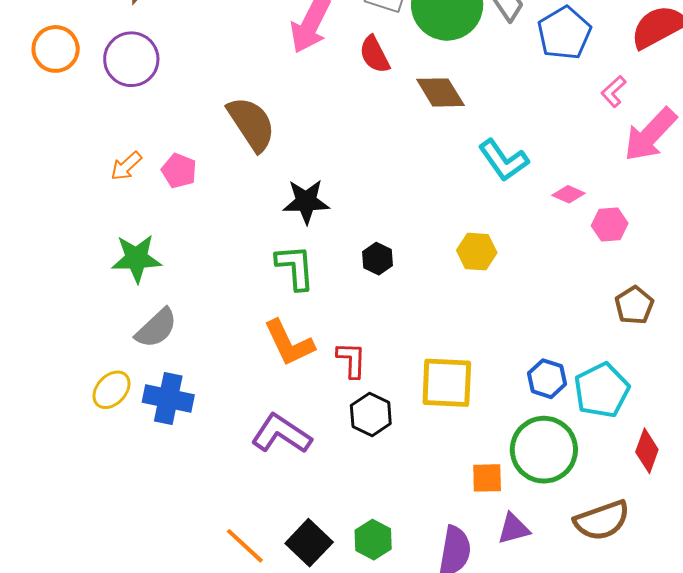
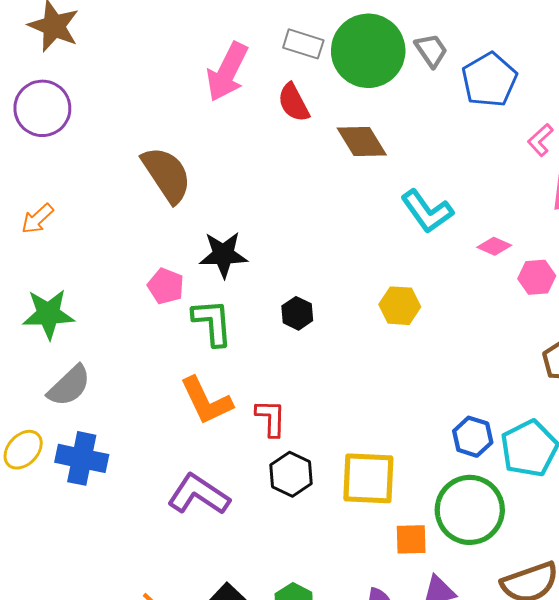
pink pentagon: (179, 171) -> (166, 286), moved
yellow square: (447, 383) -> (368, 478), moved

